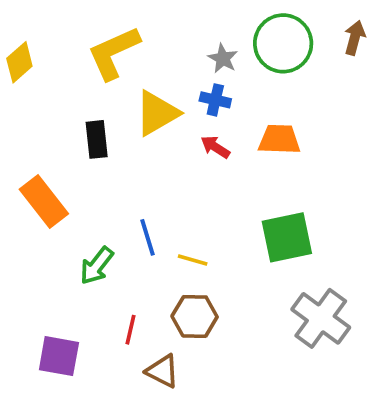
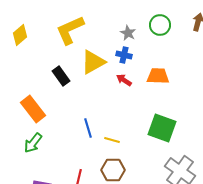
green circle: (283, 43) -> (160, 25), size x0.7
black rectangle: (97, 139) -> (61, 76), turned -30
green square: (287, 237) -> (162, 128), turned 32
green arrow: (97, 266) -> (33, 143), moved

